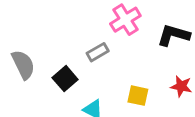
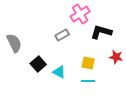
black L-shape: (173, 35) -> (101, 32), moved
black square: (65, 79) -> (38, 64), moved

